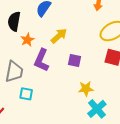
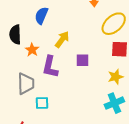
yellow star: (86, 89) -> (116, 77), moved
cyan cross: (97, 109) -> (114, 103), turned 30

